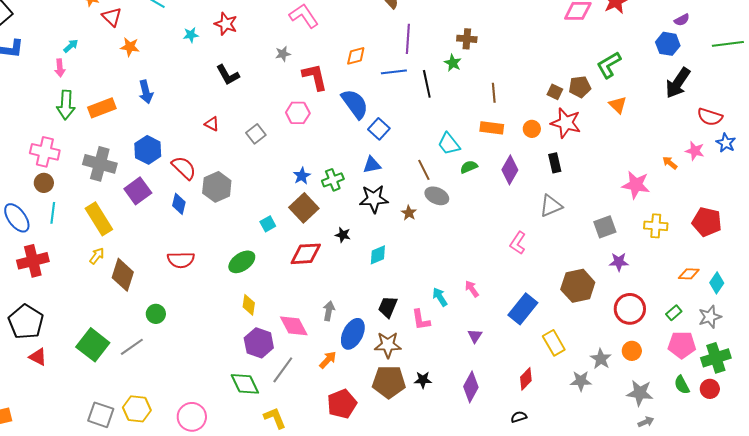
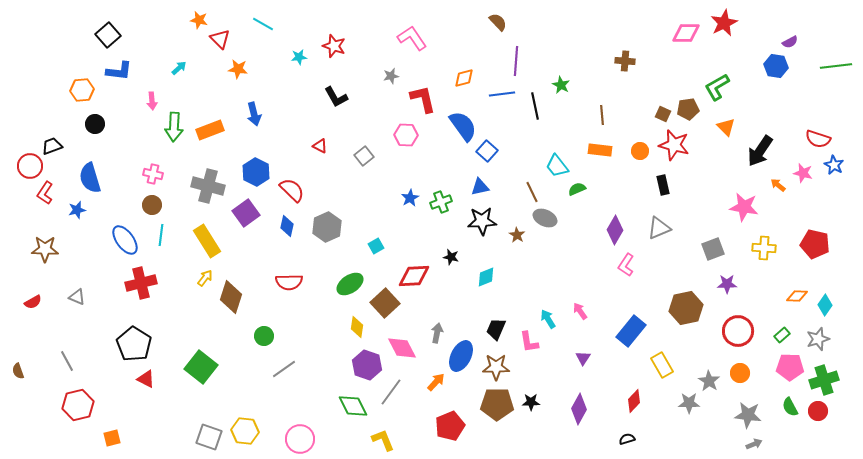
brown cross: (467, 39) -> (625, 61), moved
pink arrow: (60, 68) -> (152, 101), moved
black arrow: (678, 83) -> (760, 151), moved
pink cross: (45, 152) -> (153, 174), size x0.7
purple diamond: (510, 170) -> (615, 230), moved
gray hexagon: (217, 187) -> (327, 227), moved
brown square: (304, 208) -> (385, 303), moved
gray line: (132, 347) -> (284, 369), moved

